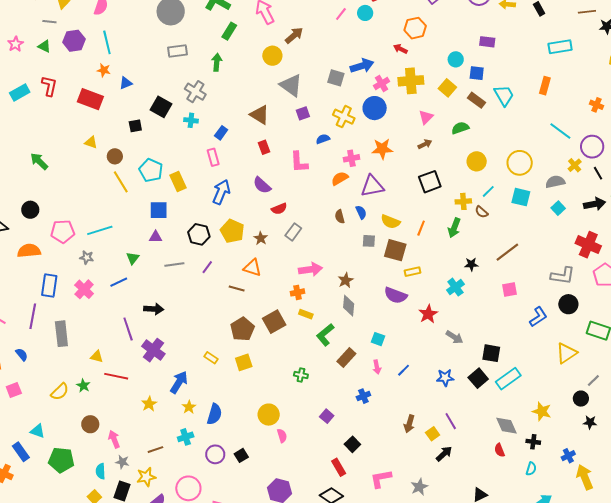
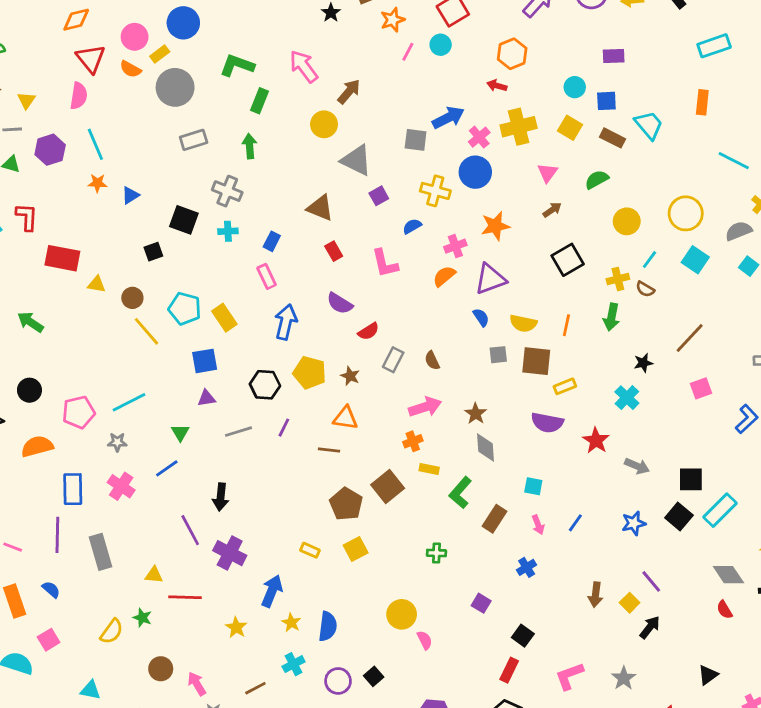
red rectangle: (90, 99) -> (62, 258), moved
cyan square: (521, 197) -> (695, 260), turned 30
brown semicircle: (340, 217) -> (432, 360), moved
black arrow: (154, 309) -> (221, 497), turned 102
red rectangle: (339, 467) -> (509, 670), turned 66

